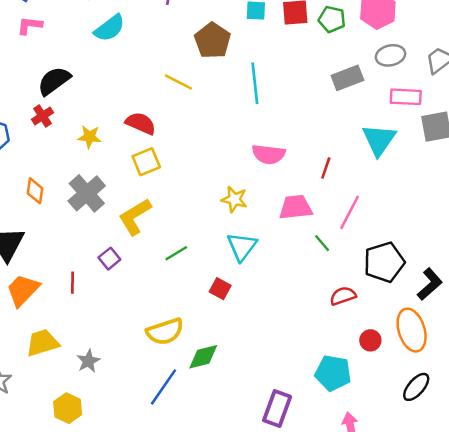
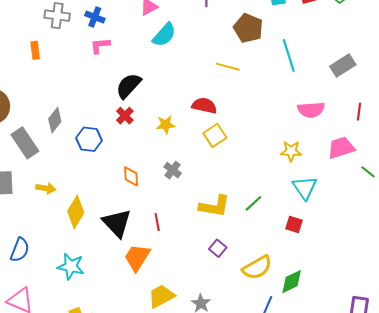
gray rectangle: (347, 78) -> (343, 65), moved
gray cross: (87, 193) -> (173, 170), size x0.6
yellow L-shape: (135, 217) -> (214, 206), moved, turned -128
purple square: (109, 259) -> (218, 248), moved
red line: (72, 283) -> (157, 222), moved

